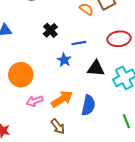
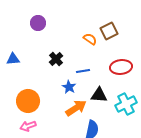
orange arrow: (62, 99) -> (76, 108), moved
pink arrow: (35, 101) -> (28, 126), moved

